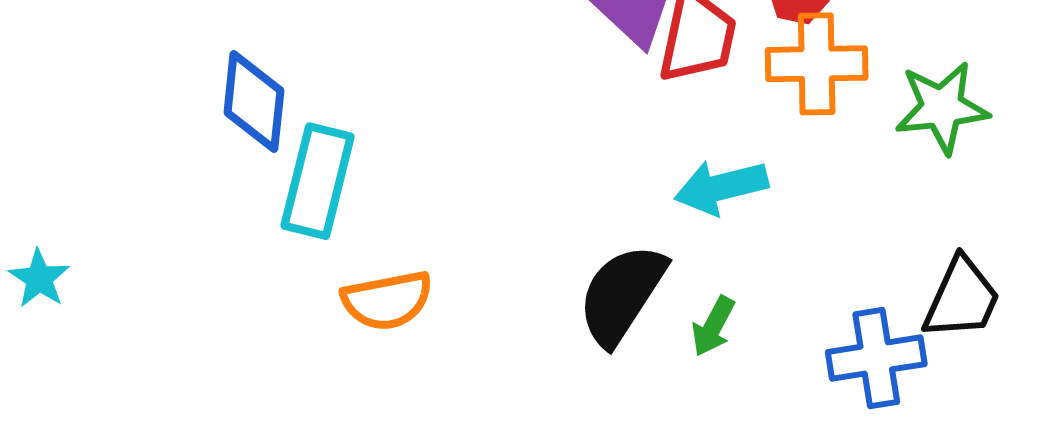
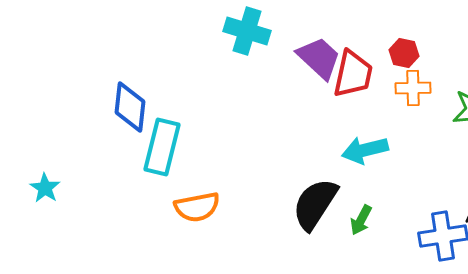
orange cross: (817, 64) -> (413, 88), size x0.7
cyan star: (39, 279) -> (45, 188), moved

